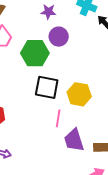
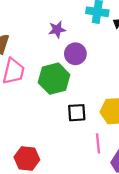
black square: (47, 87) -> (77, 113), size x0.7

